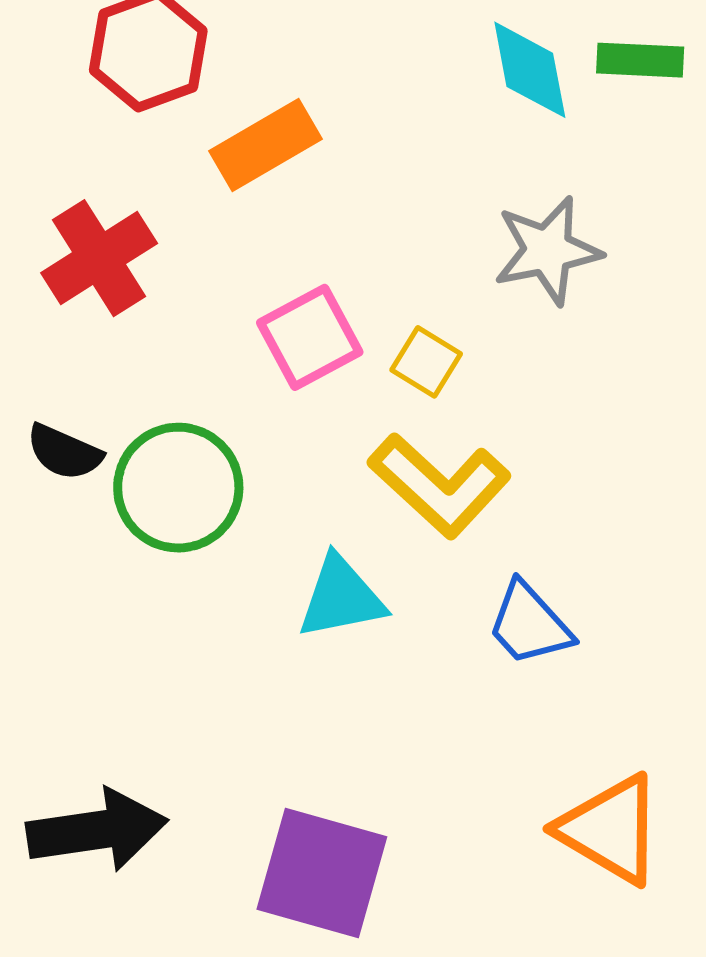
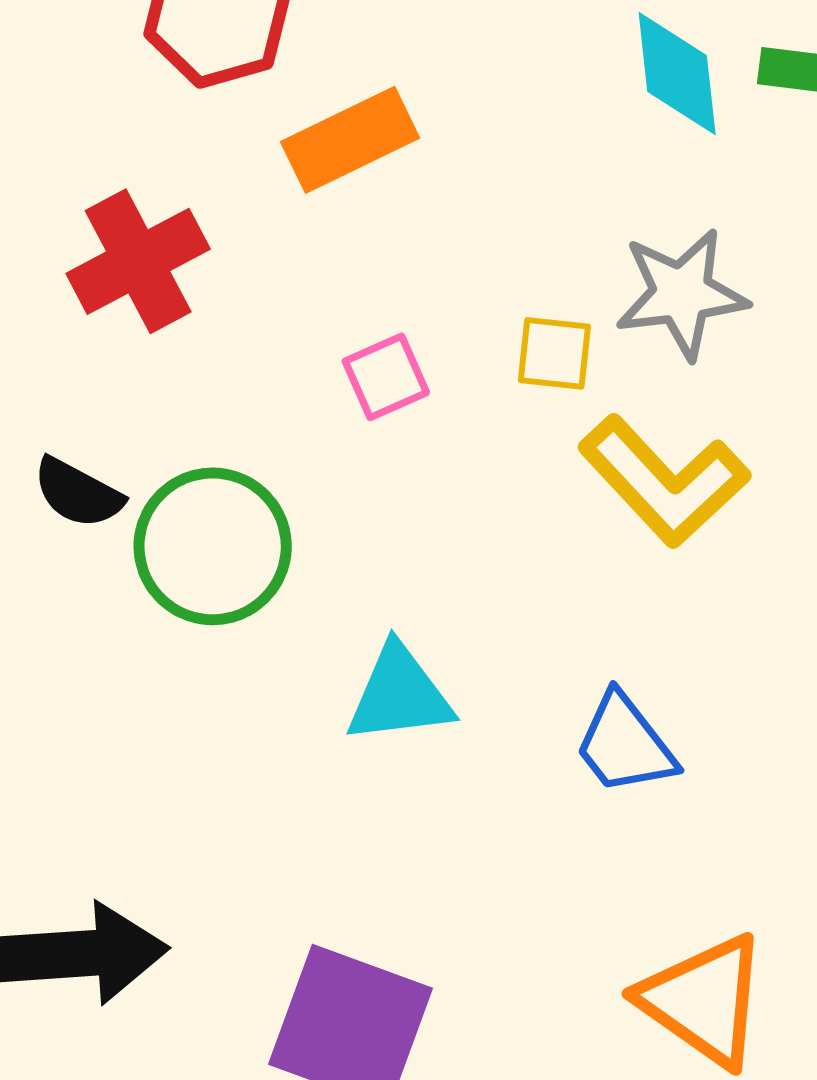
pink square: (310, 337) -> (386, 377), size x0.7
yellow square: (426, 362) -> (554, 353), moved, turned -30
yellow L-shape: (439, 485) -> (664, 481), moved

